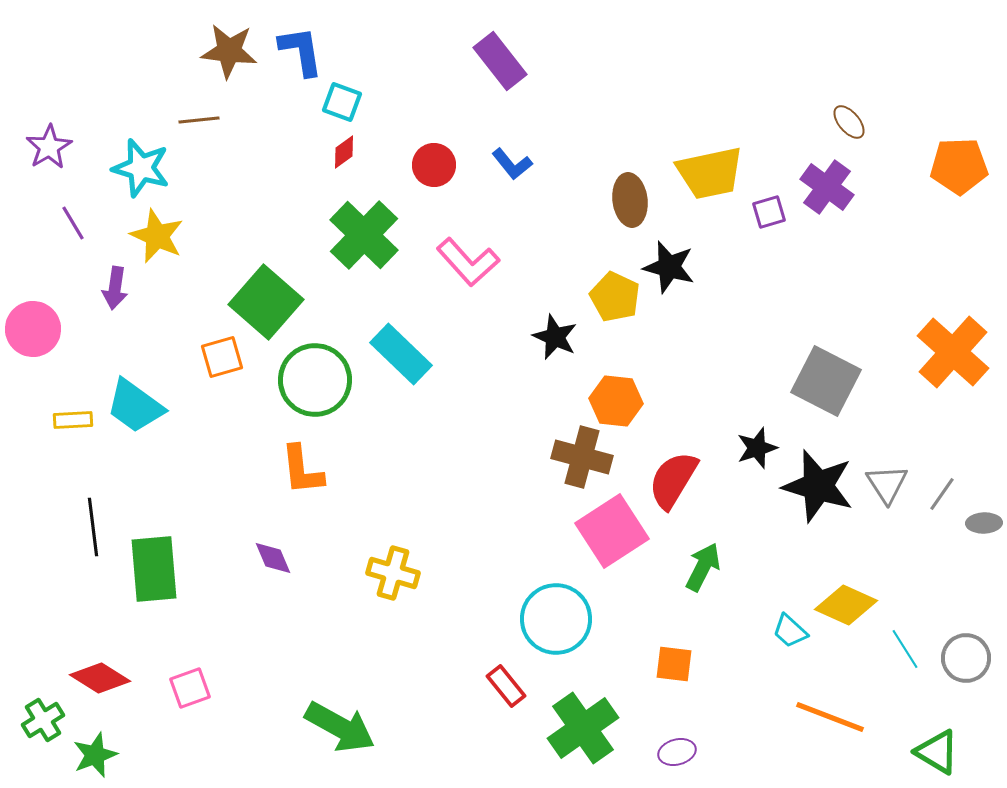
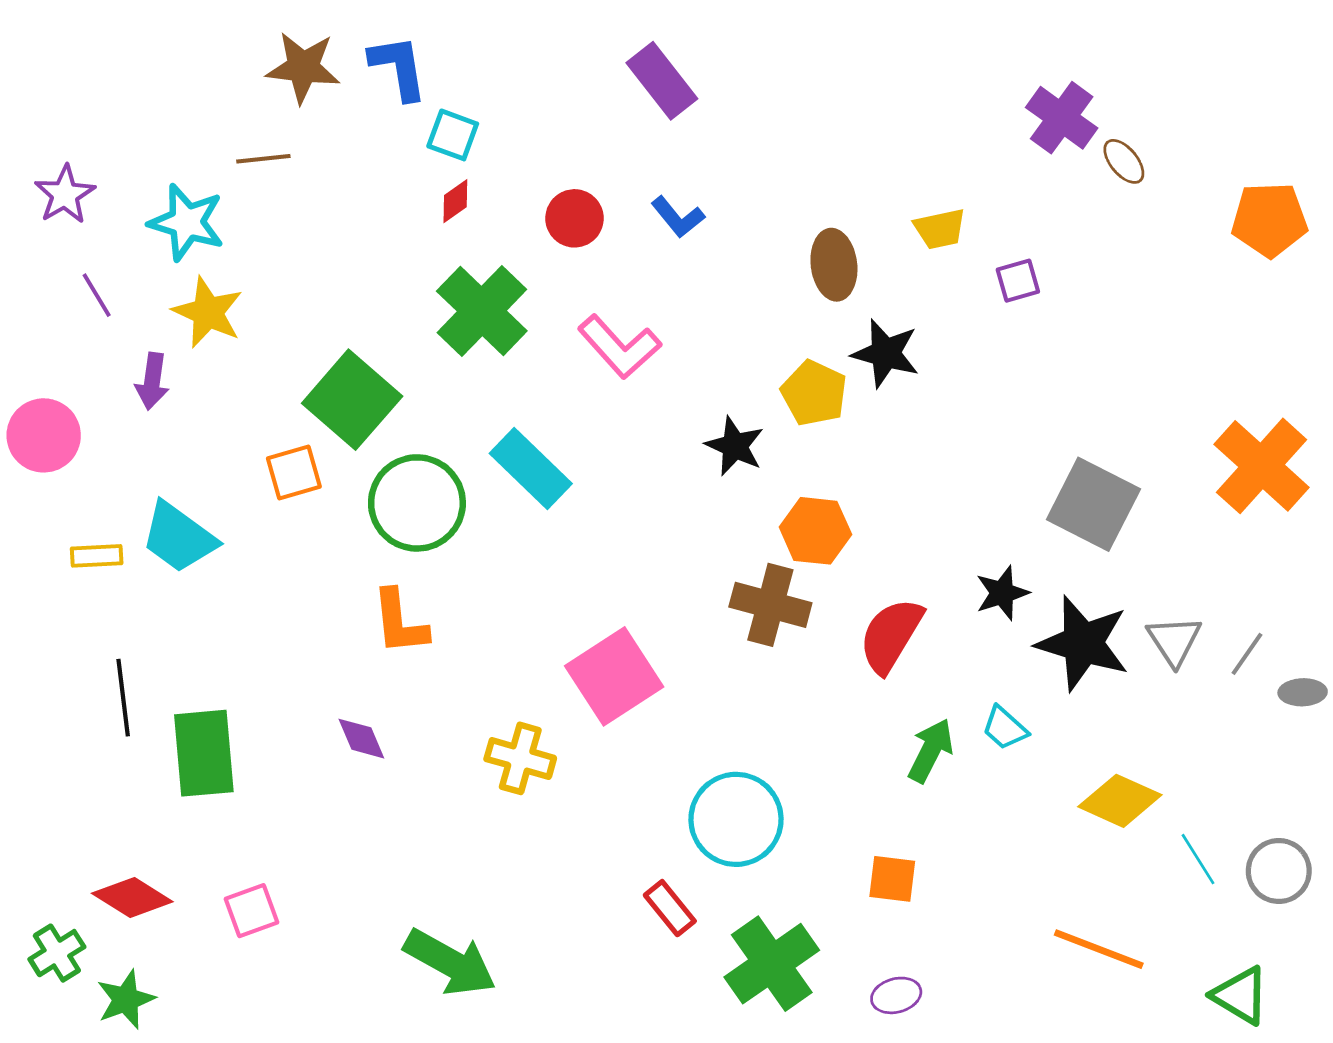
yellow trapezoid: (710, 173) -> (940, 229), size x0.6
purple cross: (827, 187) -> (1062, 118), moved
pink square: (612, 531) -> (614, 676), moved
cyan trapezoid: (790, 631) -> (1005, 728), moved

